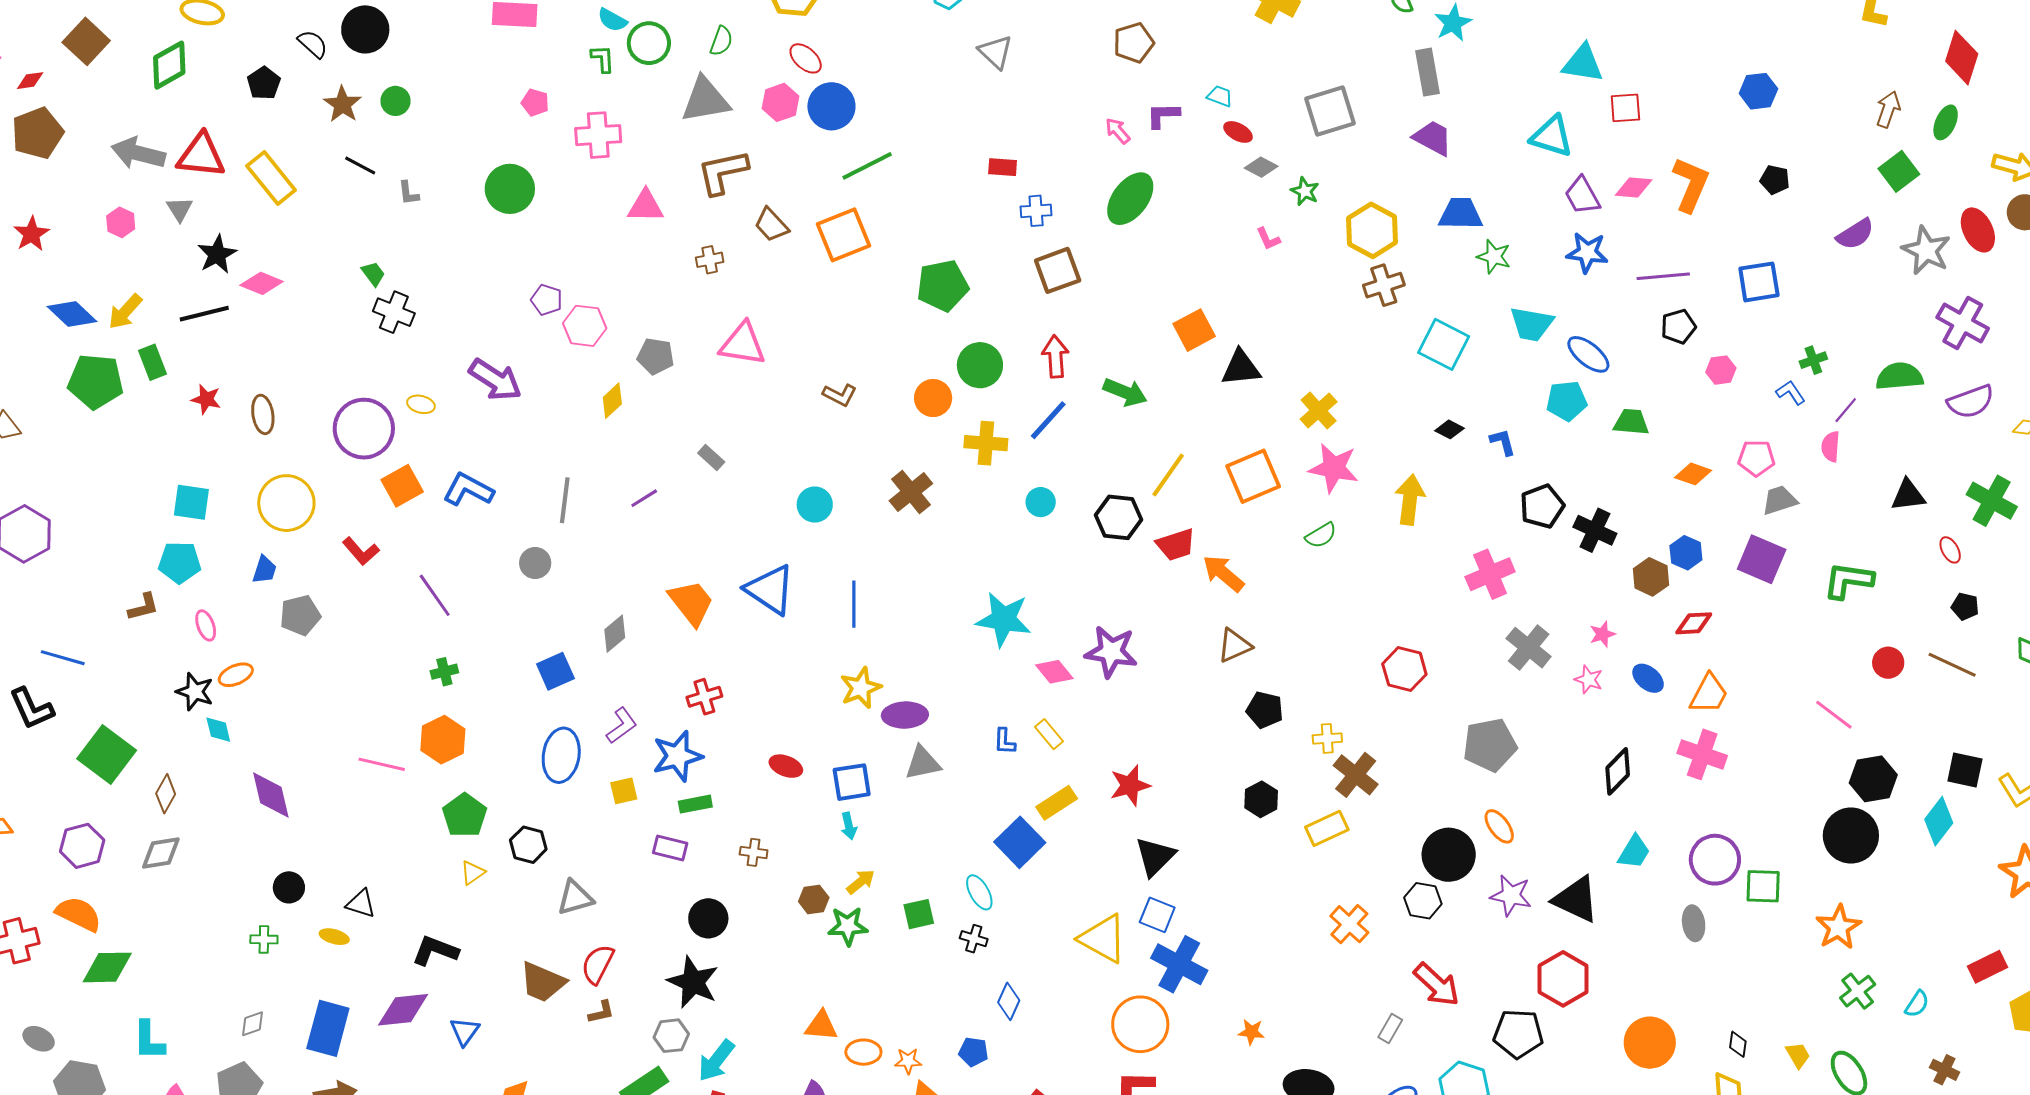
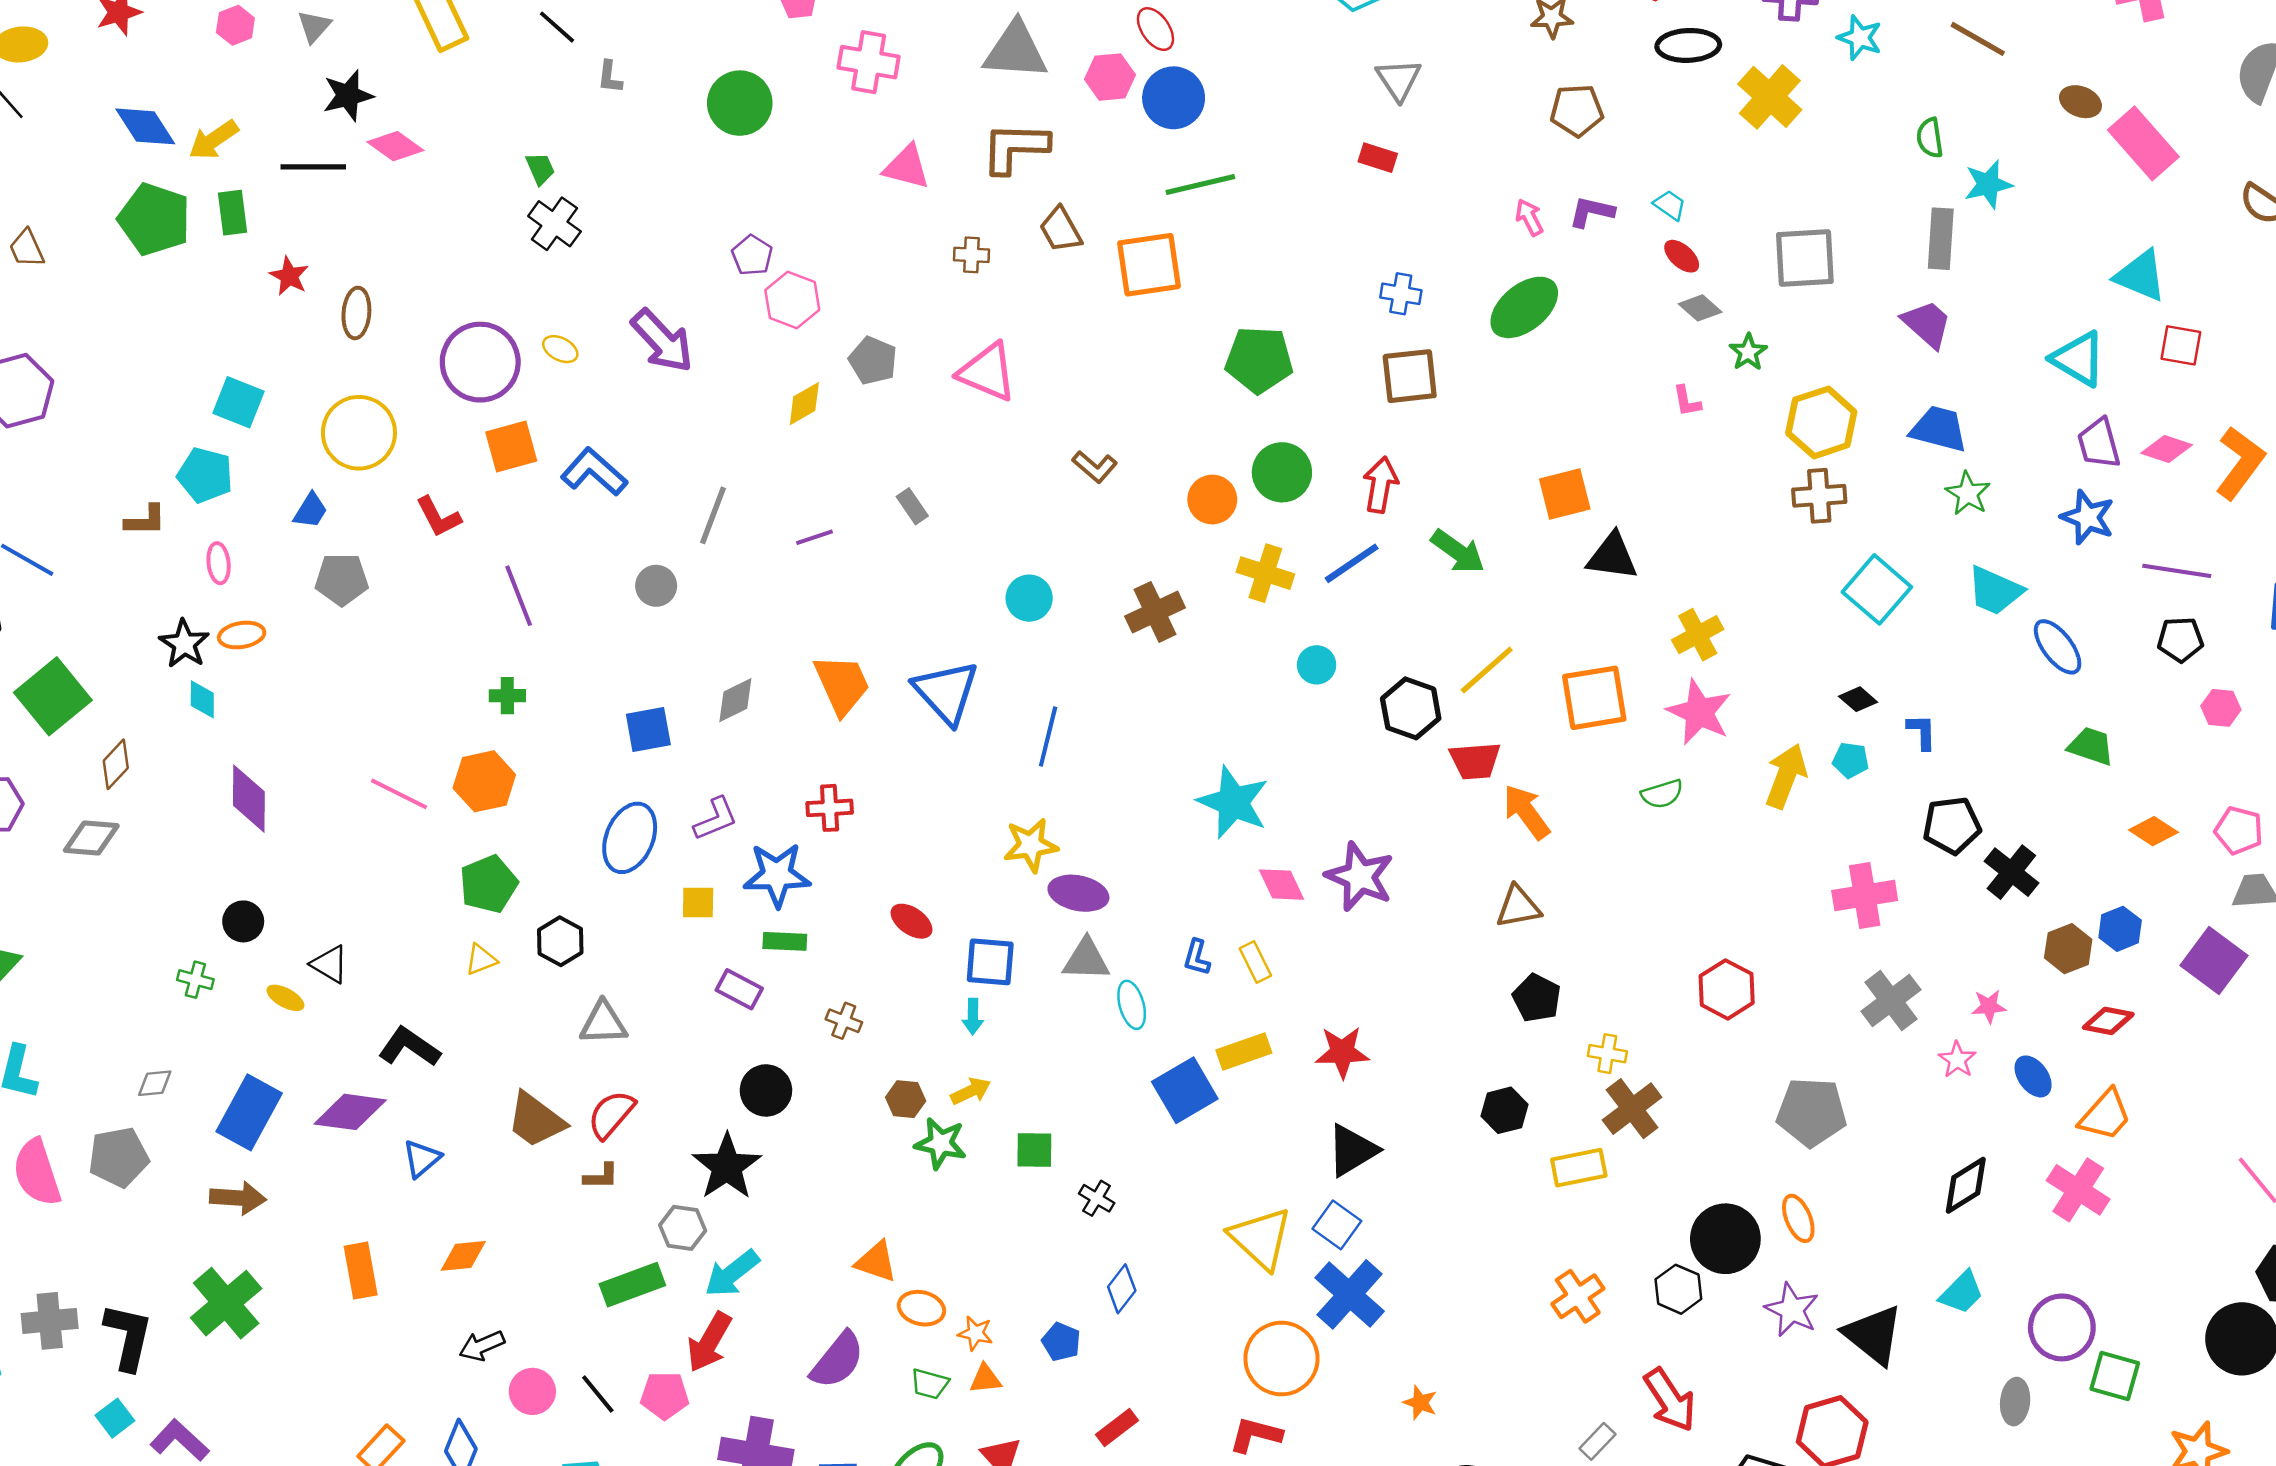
red rectangle: (1003, 167) -> (1378, 158), moved
cyan pentagon: (1567, 401) -> (1851, 760), moved, size x0.7
cyan ellipse: (979, 892) -> (1132, 1005), moved

